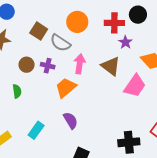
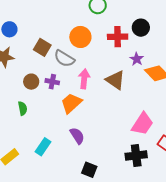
purple star: (125, 42) -> (137, 59), moved
pink trapezoid: (135, 86) -> (142, 124), moved

